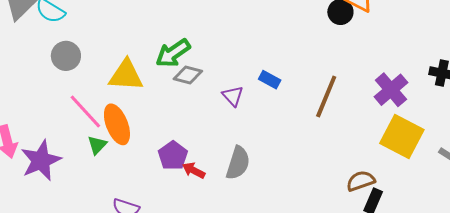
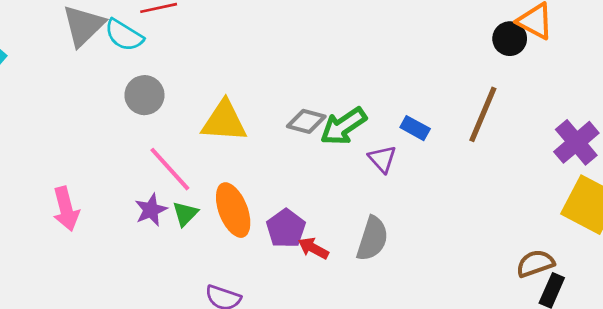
green arrow: (173, 53) -> (343, 126), moved
purple triangle: (233, 96) -> (382, 159), moved
brown line: (326, 96) -> (483, 114), moved
orange ellipse: (117, 124) -> (233, 210), moved
purple star: (41, 160) -> (151, 210), moved, size x0.6

